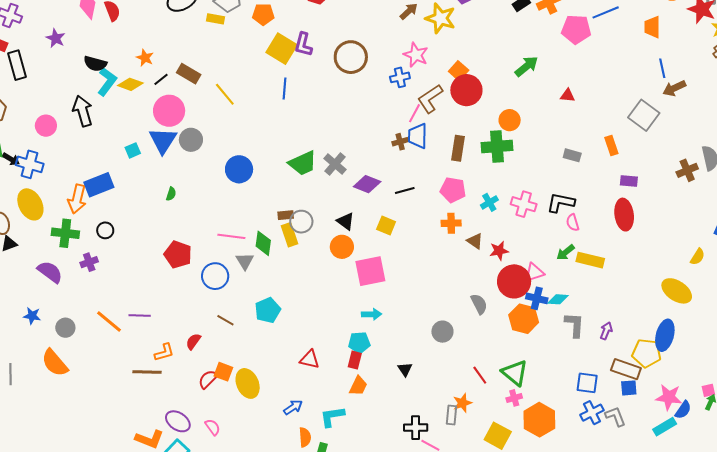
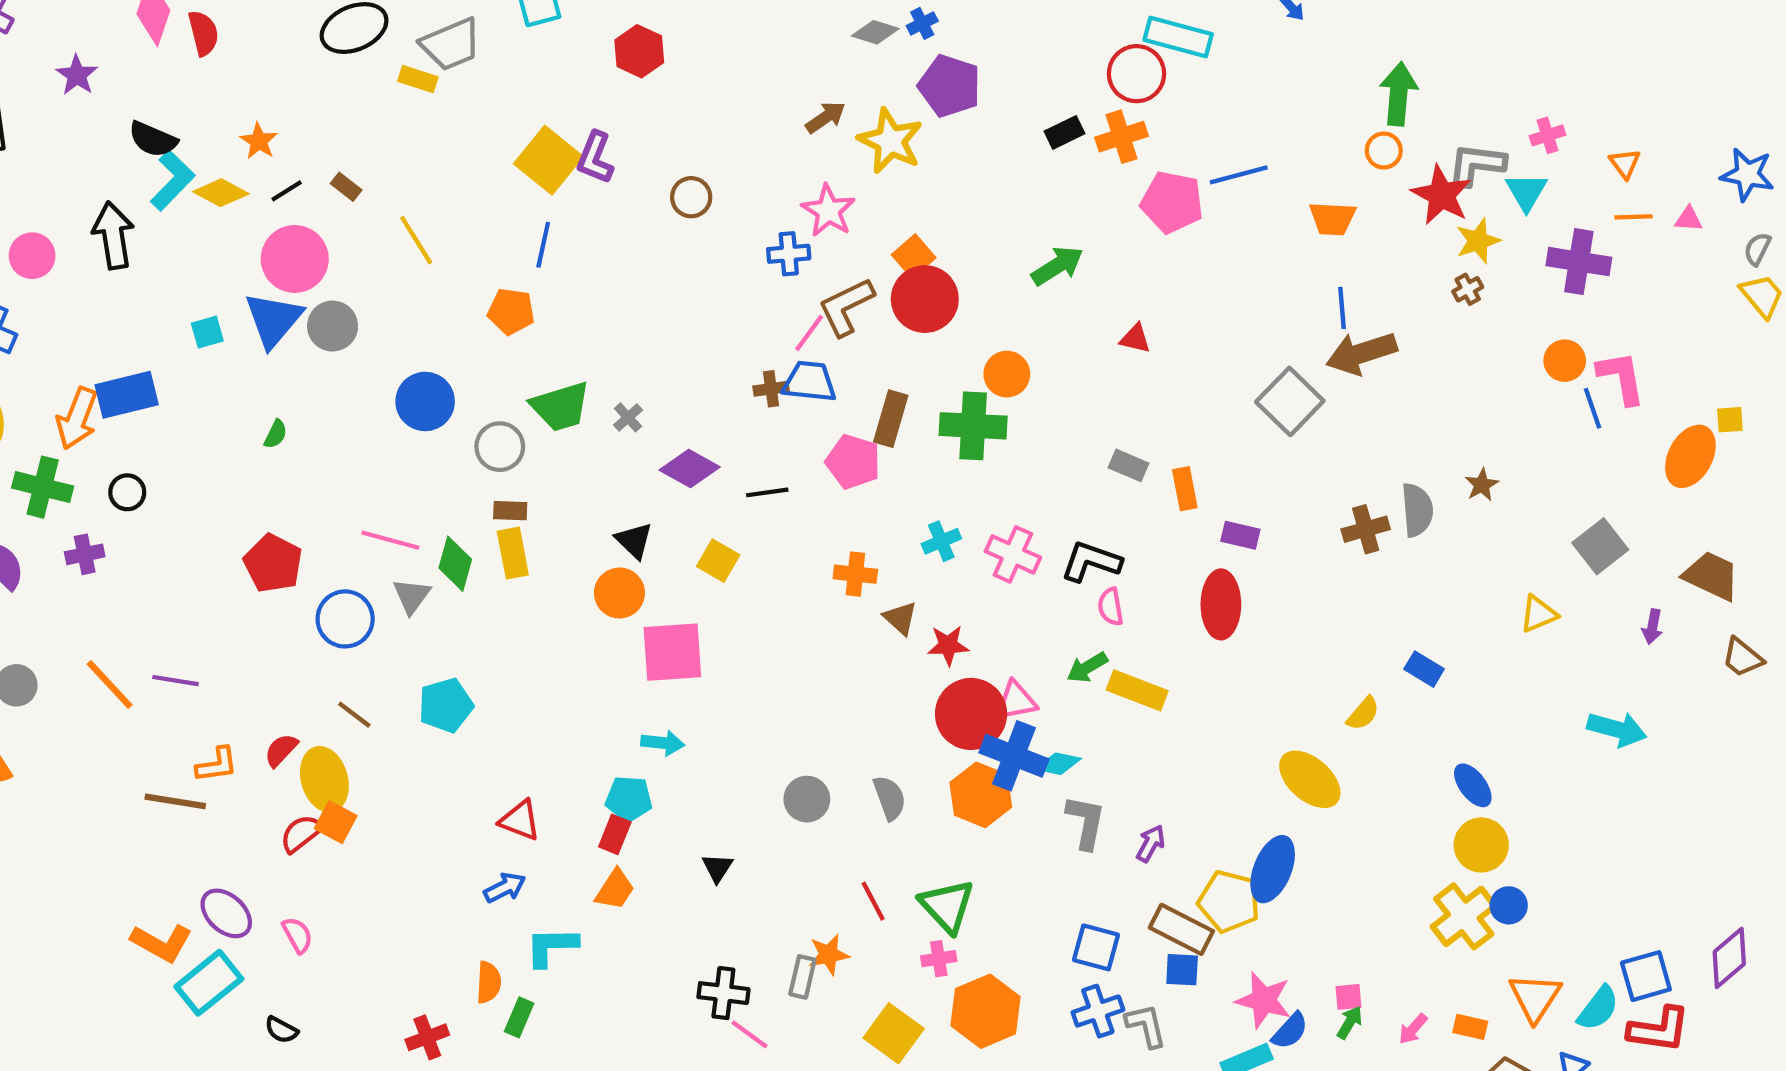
orange pentagon: (263, 14) -> (511, 311), moved
orange trapezoid: (652, 27) -> (1333, 219), turned -95
brown circle: (351, 57) -> (691, 197), size x0.6
brown rectangle: (189, 74) -> (346, 187), size x0.6
brown arrow: (674, 88) -> (1361, 353), size x1.4
blue trapezoid: (418, 136) -> (809, 382), turned 88
orange rectangle: (611, 145) -> (1185, 489), moved
gray cross: (335, 164) -> (628, 417), size x0.6
pink pentagon: (453, 190) -> (853, 462), moved
gray circle: (301, 222) -> (500, 447), moved
blue cross: (537, 298) -> (1014, 756), size x1.4
gray semicircle: (479, 304) -> (890, 798), moved
yellow ellipse: (248, 383) -> (324, 779), moved
blue arrow: (293, 407) -> (505, 888), moved

